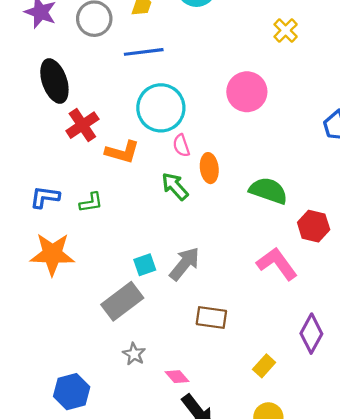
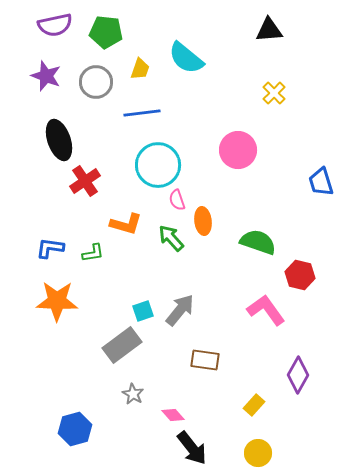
orange L-shape: (122, 152) -> (126, 224), moved

